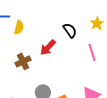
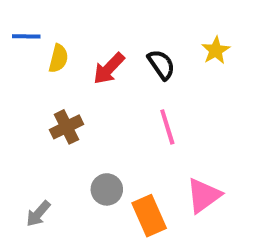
red arrow: (48, 47) -> (109, 69), moved
pink line: (92, 52) -> (167, 127), moved

